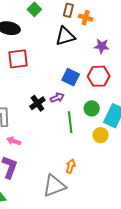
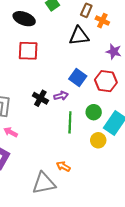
black cross: (37, 103) -> (40, 98), turned -35
orange arrow: (71, 166) -> (63, 166), turned -88

